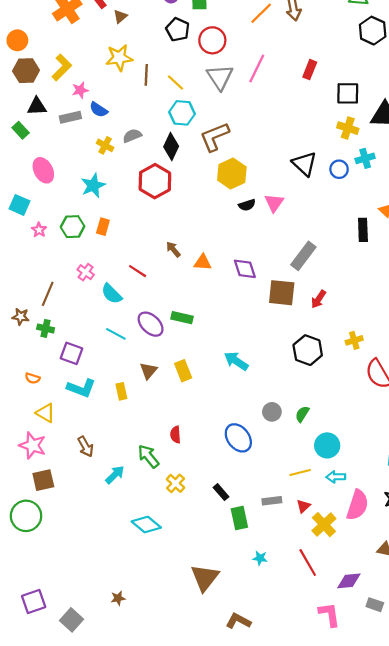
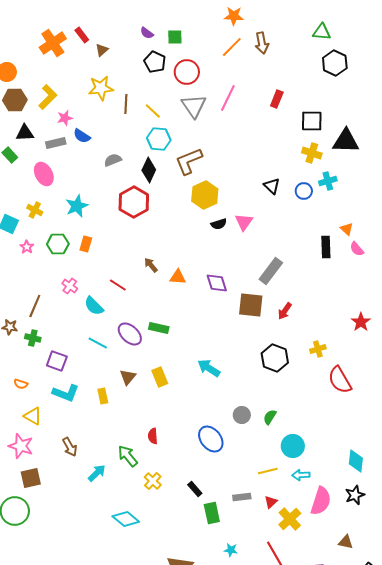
yellow cross: (105, 145) -> (35, 210), moved
black triangle: (304, 164) -> (272, 186), size x0.7
pink ellipse: (43, 170) -> (44, 174), moved

